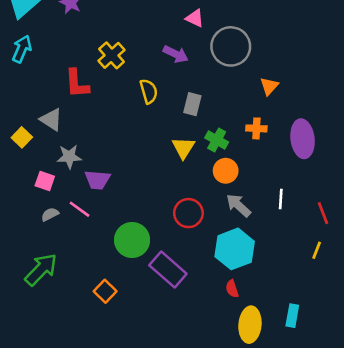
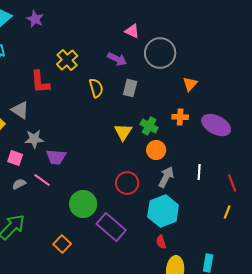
gray rectangle: (192, 104) -> (130, 88), moved
purple ellipse: (303, 139) -> (216, 125), turned -56
gray arrow: (238, 205) -> (166, 177), turned 75

